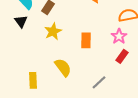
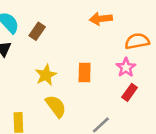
yellow star: (53, 31) -> (46, 75), moved

